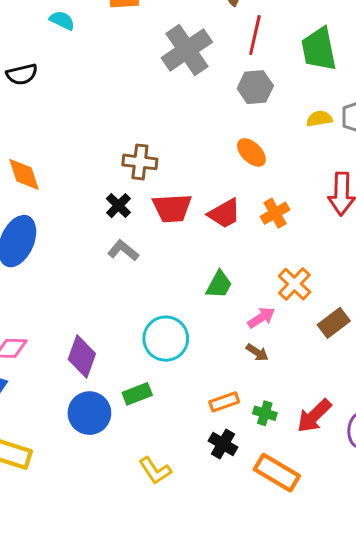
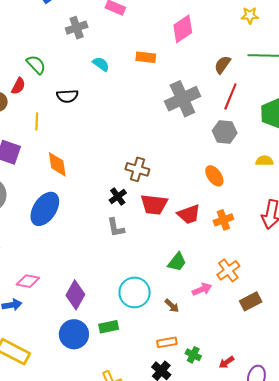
gray L-shape: (123, 250) -> (116, 228), turned -150
brown arrow: (257, 352) -> (172, 306), moved
red arrow: (314, 416) -> (226, 362), size x0.6

